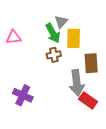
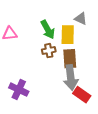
gray triangle: (61, 22) -> (81, 19), moved, turned -48
brown rectangle: (91, 63) -> (70, 59), moved

